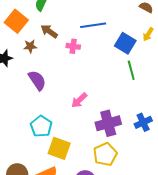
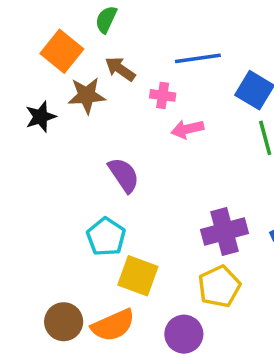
brown star: (30, 46) -> (87, 95), size x1.5
purple semicircle: (37, 80) -> (124, 175), moved
pink arrow: (79, 100) -> (187, 129), moved, turned 30

